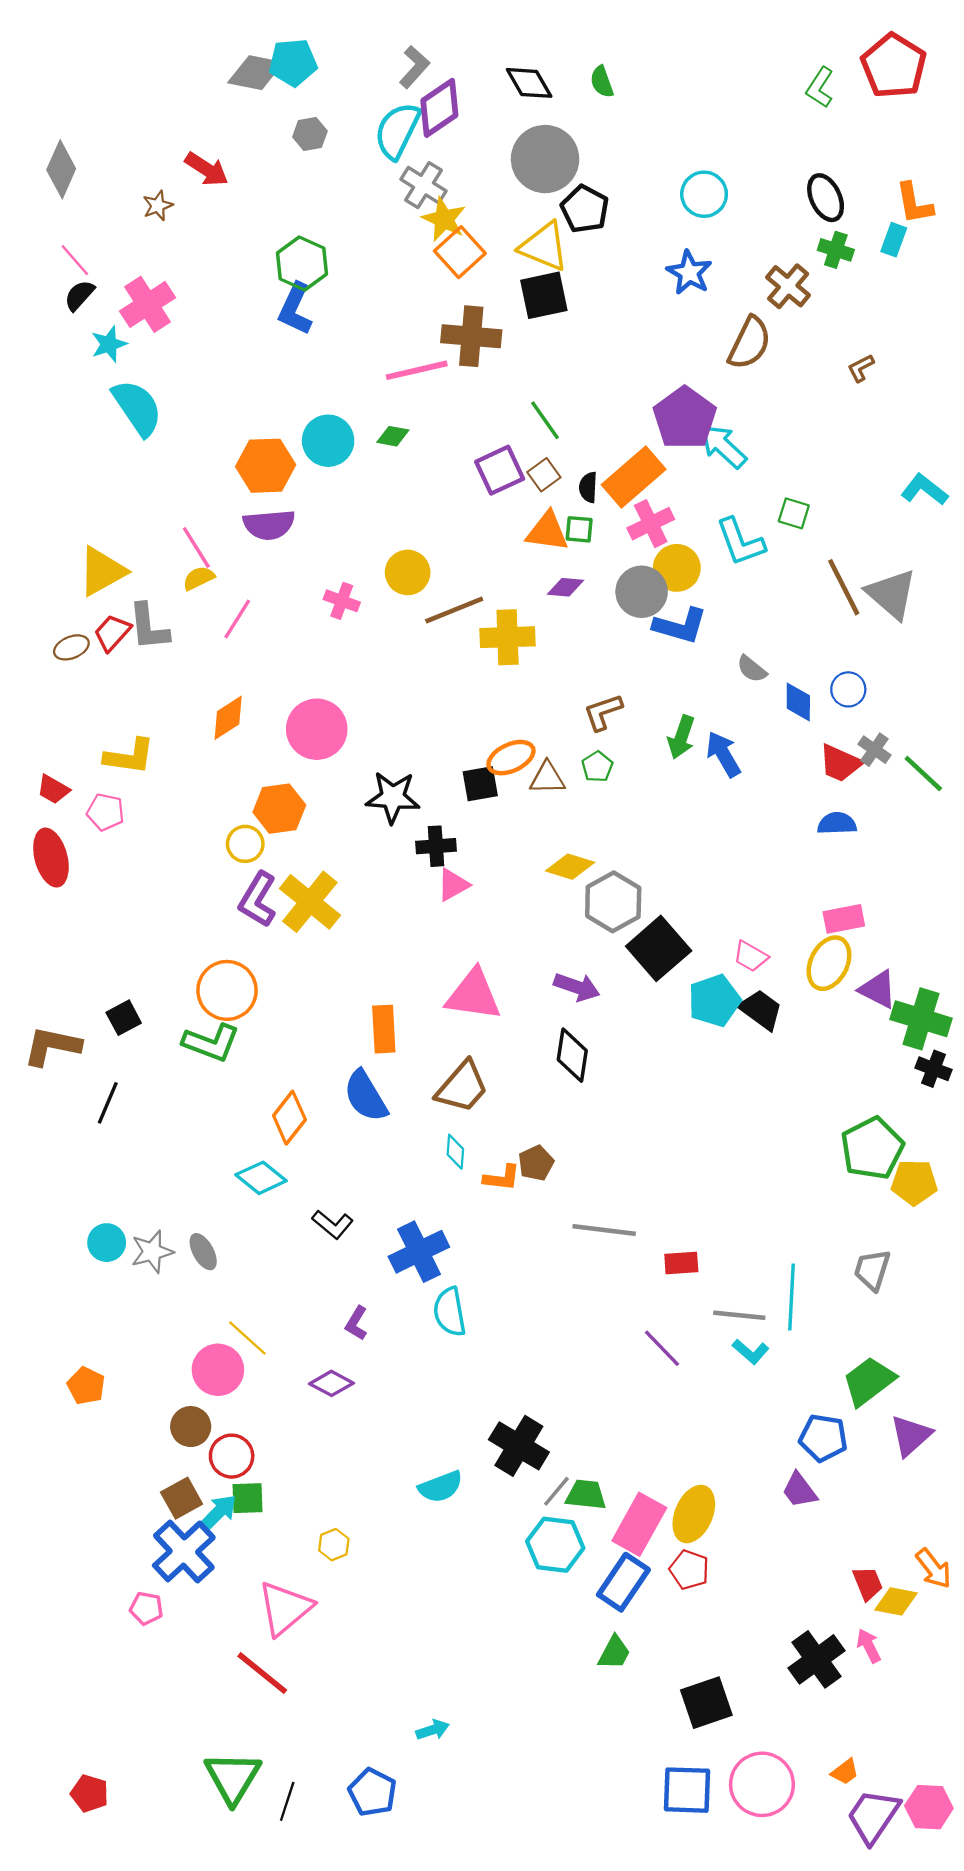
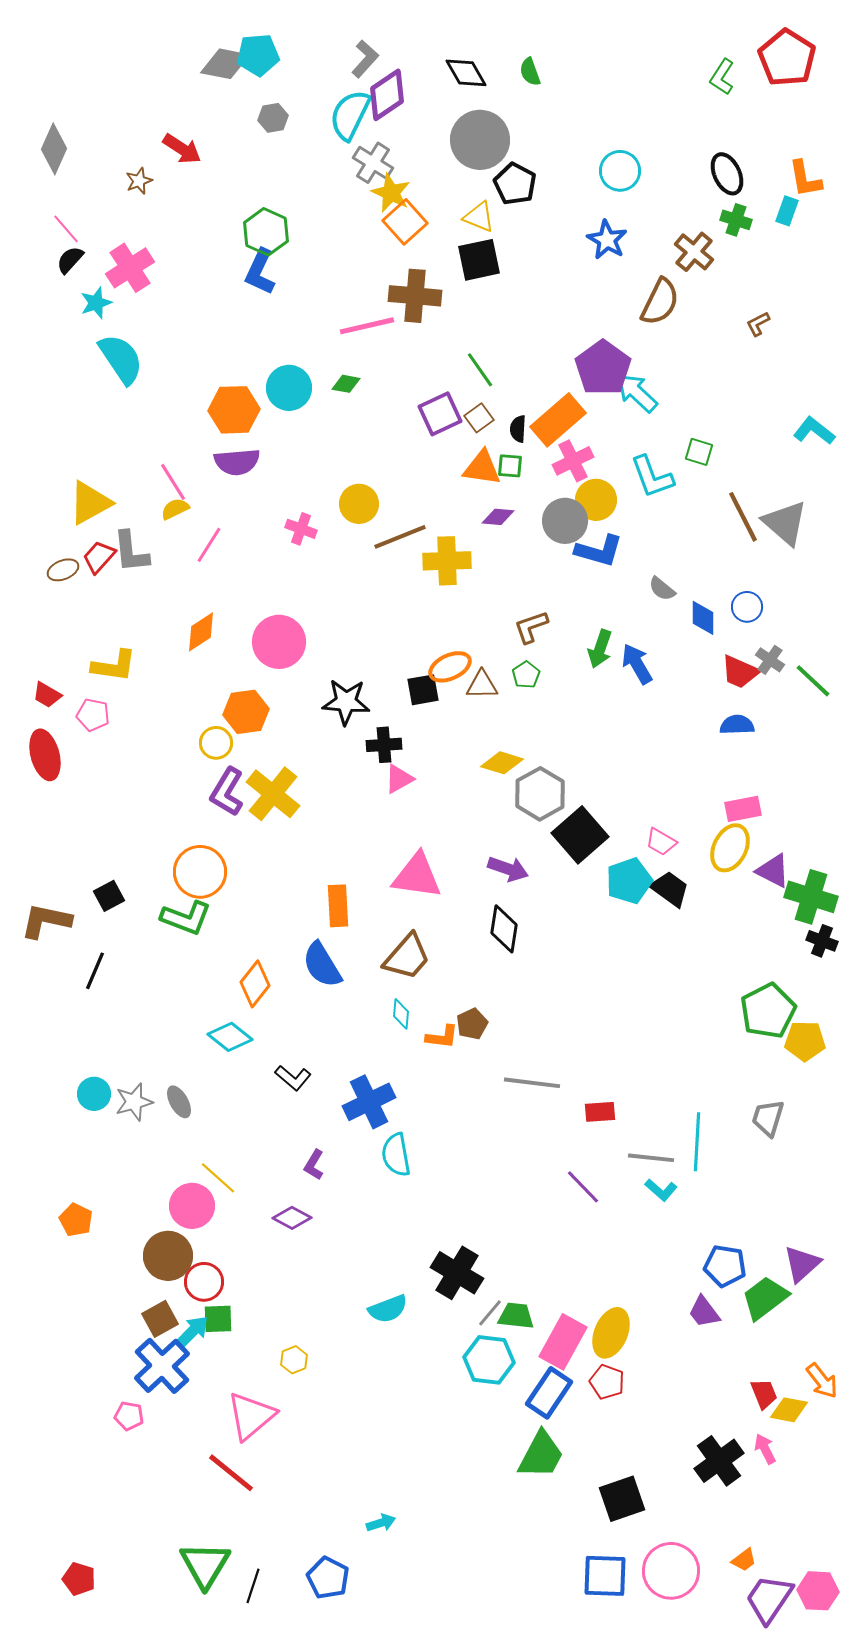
yellow triangle: (544, 246) -> (479, 217), size x0.7
green trapezoid: (869, 1381) -> (765, 1298), moved
brown circle: (191, 1427) -> (168, 1256), size x1.4
green trapezoid: (614, 1653) -> (541, 1455), size x1.6

